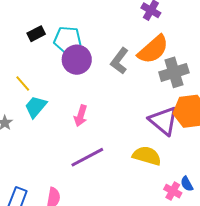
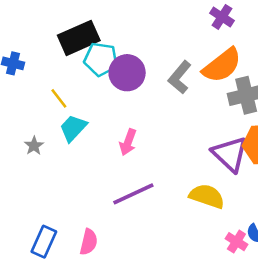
black rectangle: (36, 34) -> (79, 38), size x1.8
cyan pentagon: (67, 40) -> (101, 59), moved

